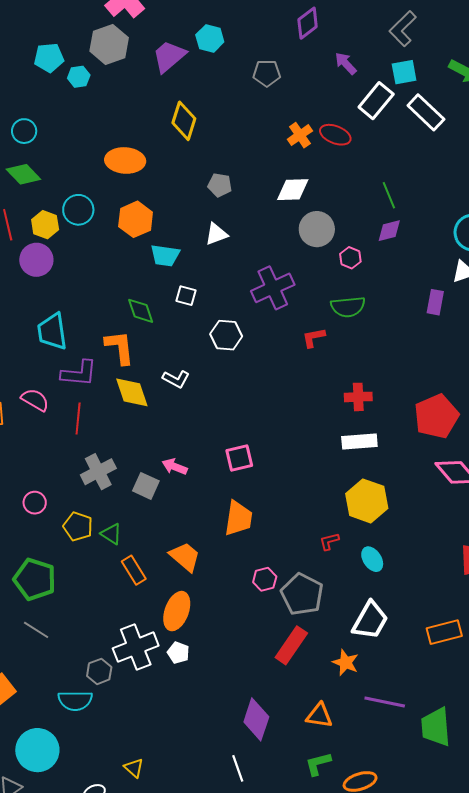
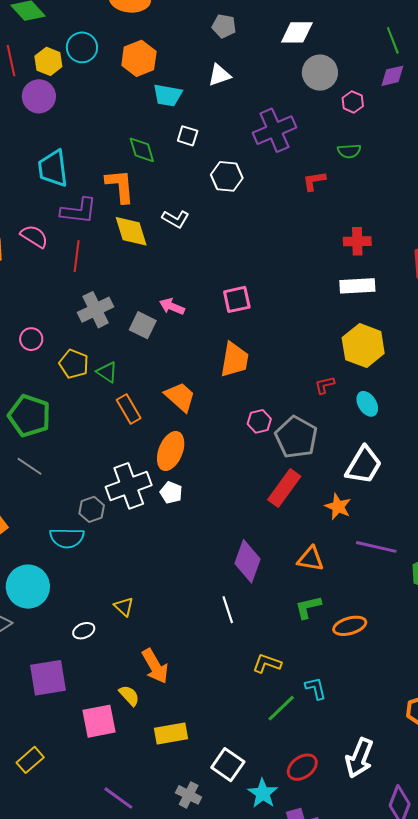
green semicircle: (348, 307) -> (349, 151), size x0.7

